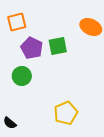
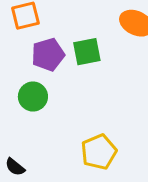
purple pentagon: (32, 48) -> (48, 55), turned 30

